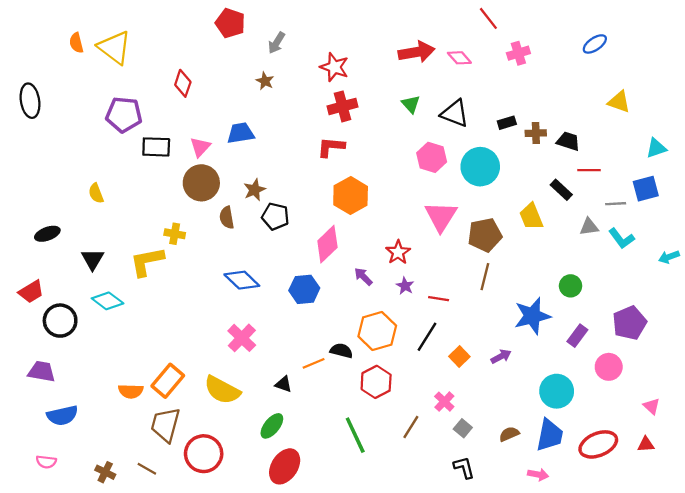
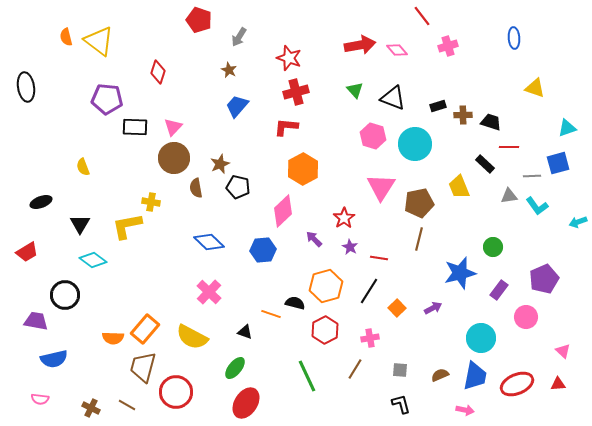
blue ellipse: (595, 44) -> (514, 38), turned -60
blue trapezoid: (241, 133) -> (237, 106), moved, turned -40
black circle: (60, 321) -> (65, 295), moved
orange line: (314, 363) -> (271, 314), turned 42
pink cross: (444, 402) -> (370, 338), moved, turned 36
gray square: (463, 428) -> (400, 370), turned -35

